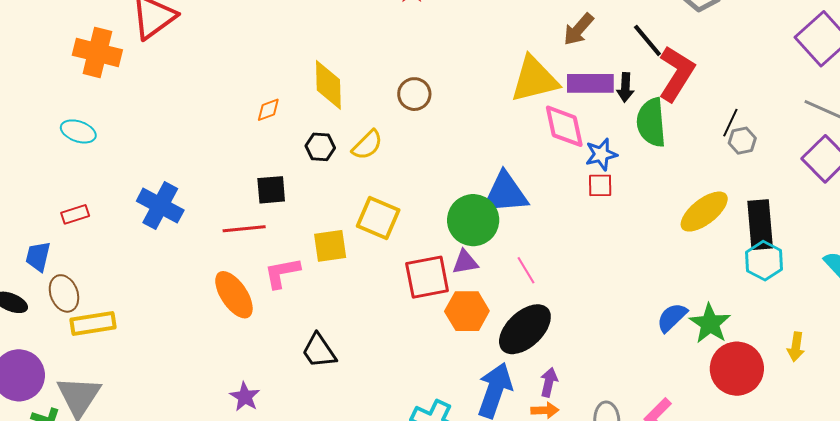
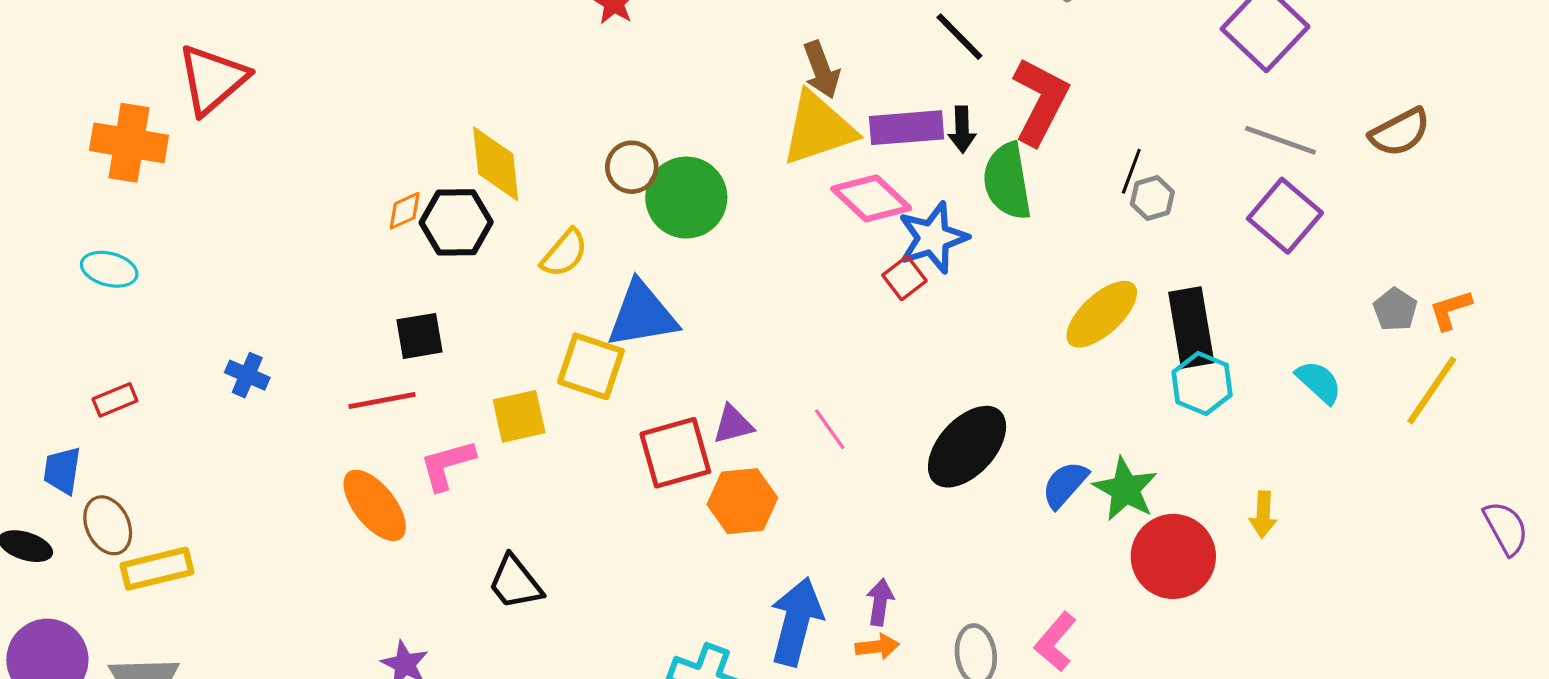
brown arrow: (578, 29) -> (821, 70), moved, turned -57
black line: (647, 40) -> (959, 37), moved
pink diamond: (564, 126) -> (871, 198), turned -30
black hexagon: (320, 147) -> (456, 222), moved, size x1.5
blue star: (601, 154) -> (933, 238), size x1.4
red square: (600, 185) -> (904, 278), moved, turned -32
blue triangle: (505, 193) -> (642, 315), moved
blue cross: (160, 206) -> (247, 375), size x0.6
green circle: (473, 220) -> (686, 198), moved
black ellipse: (525, 329) -> (967, 447), moved

